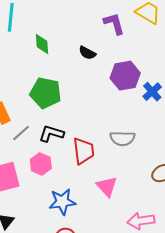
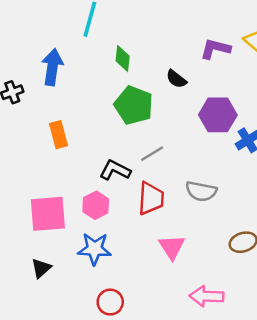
purple L-shape: (114, 24) -> (215, 49), turned -70
green pentagon: (46, 93) -> (134, 105), moved
gray line: (21, 133) -> (152, 154), moved
blue star: (62, 202) -> (94, 249), moved

